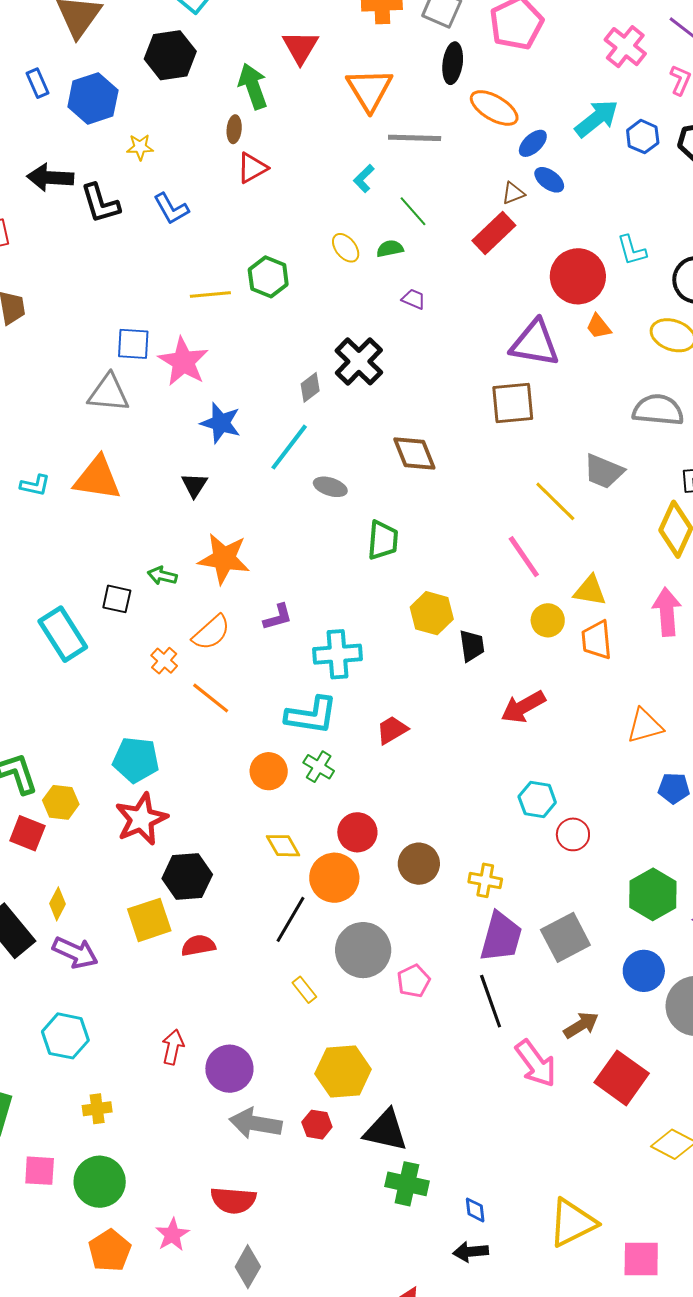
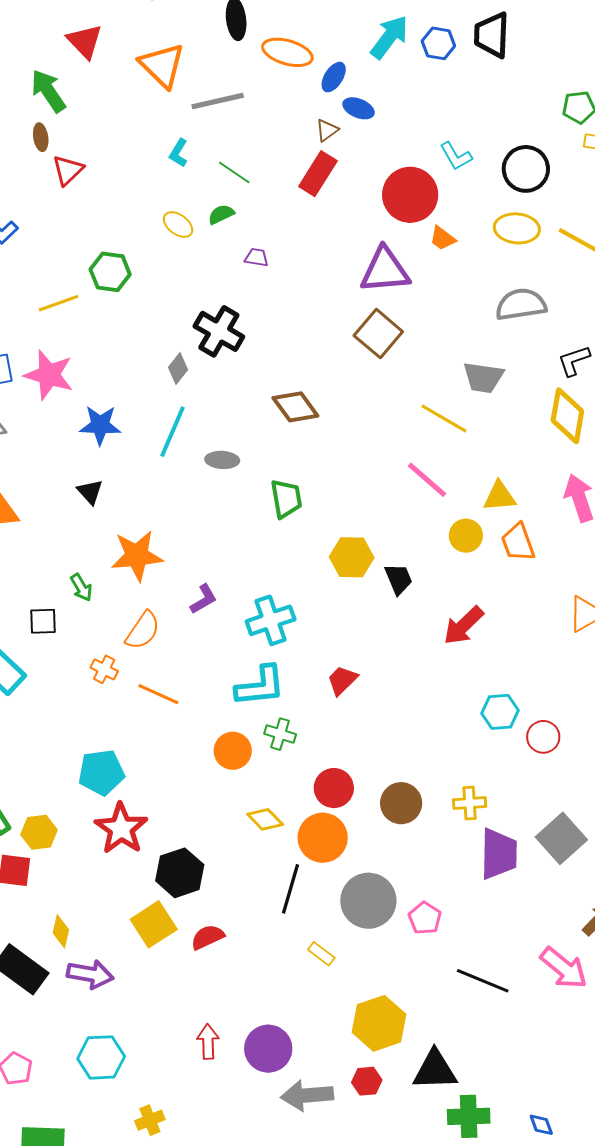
brown square: (513, 403) -> (378, 334), turned -30
green arrow: (162, 576) -> (81, 588), turned -120
black line: (491, 1001) -> (483, 981), moved, turned -34

